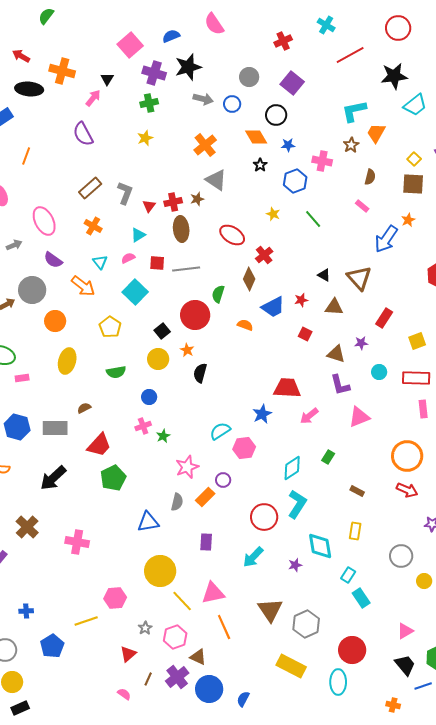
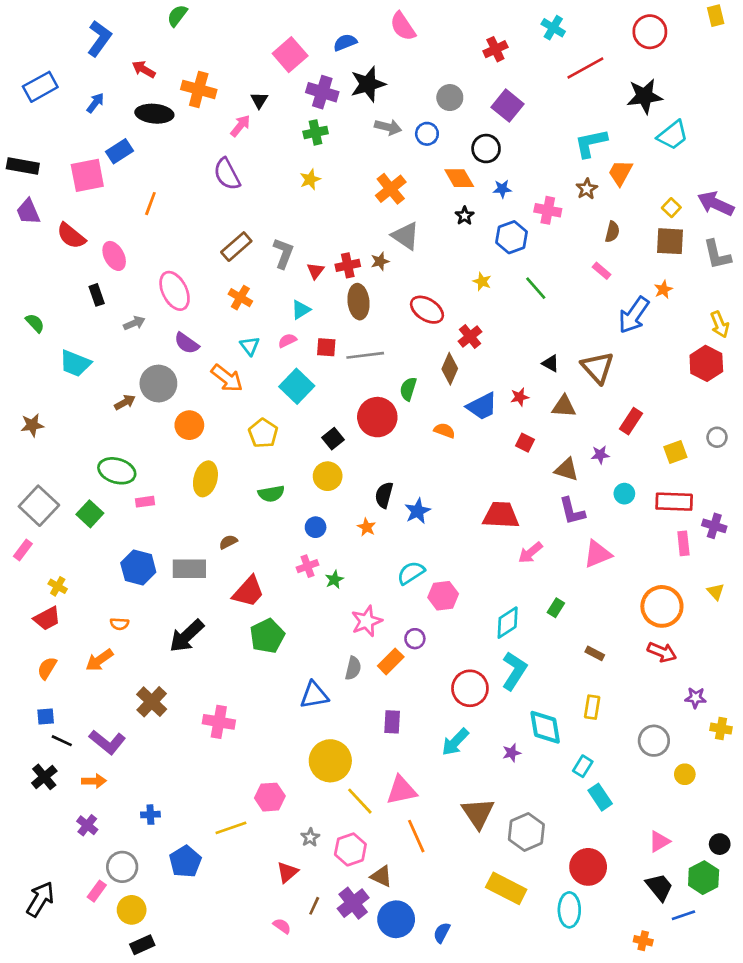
orange star: (187, 350) -> (367, 527), moved
blue star: (262, 414) -> (418, 511), moved

